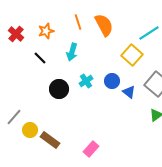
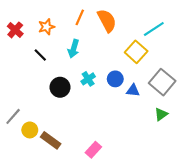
orange line: (78, 22) -> (80, 17), turned 42
blue triangle: (129, 92) -> (133, 90), turned -32

